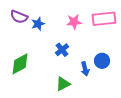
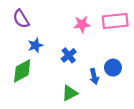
purple semicircle: (19, 17) -> (21, 19), turned 36
blue star: (38, 24) -> (35, 45), moved

